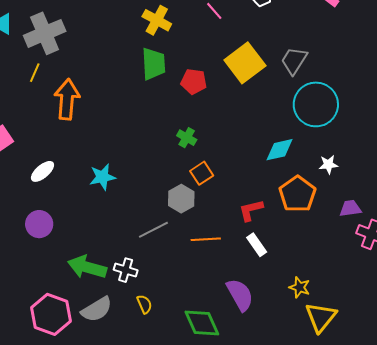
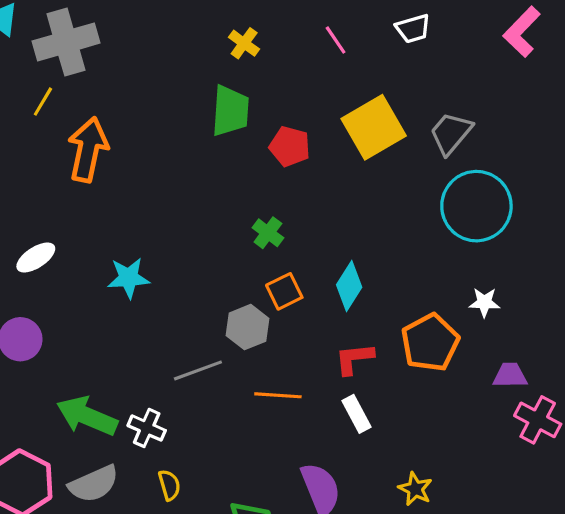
yellow cross: (157, 20) -> (244, 43), size x0.7
cyan diamond: (280, 150) -> (349, 286), moved, turned -52

